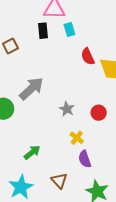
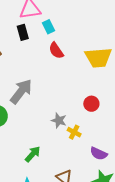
red semicircle: (88, 56) -> (56, 51), moved
gray star: (67, 109) -> (59, 121), moved
purple semicircle: (85, 159) -> (99, 154), moved, turned -36

